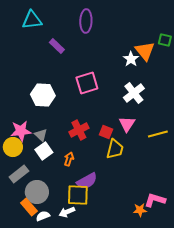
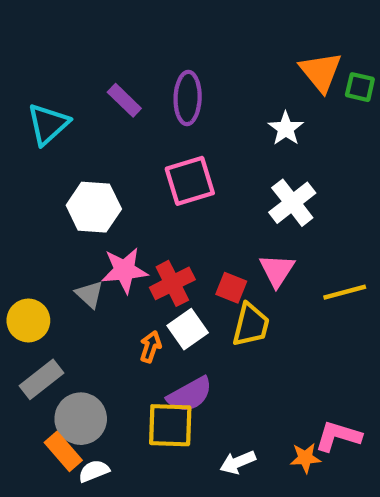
cyan triangle: (32, 20) -> (48, 124), moved, turned -35
purple ellipse: (86, 21) -> (188, 98), moved
orange triangle: (145, 51) -> (321, 72), moved
pink star: (21, 131) -> (124, 270), moved
white square: (44, 151) -> (188, 329), moved
white arrow: (67, 212) -> (238, 462), moved

